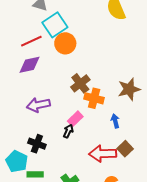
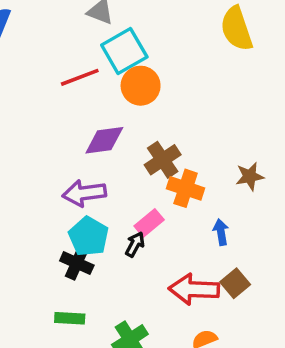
purple diamond: (29, 65) -> (104, 140), moved
brown star: (129, 89) -> (250, 176), size x0.7
cyan pentagon: (17, 161) -> (89, 236), moved

